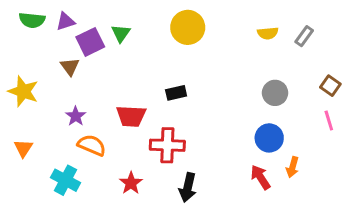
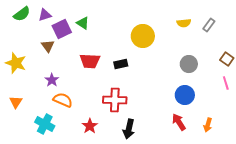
green semicircle: (32, 20) -> (22, 14), turned -42
yellow circle: (188, 27) -> (143, 36), moved
green triangle: (121, 33) -> (83, 23), turned -32
red trapezoid: (131, 116) -> (90, 61), moved
orange arrow: (292, 167) -> (208, 125), moved

